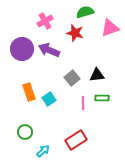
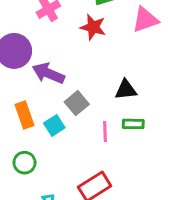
purple arrow: (49, 50) -> (48, 73), moved
gray square: (72, 78) -> (77, 103), moved
green circle: (25, 132) -> (25, 163), moved

